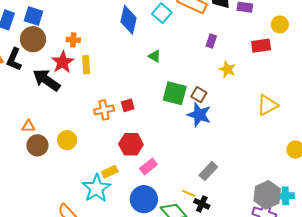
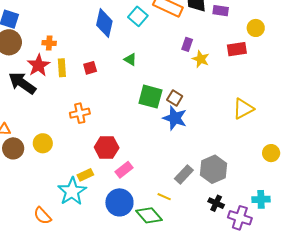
yellow star: (227, 69) -> (201, 59), moved
red square: (128, 105) -> (90, 68), moved
gray hexagon: (267, 195) -> (213, 169), moved
black cross: (202, 204) -> (216, 203), moved

